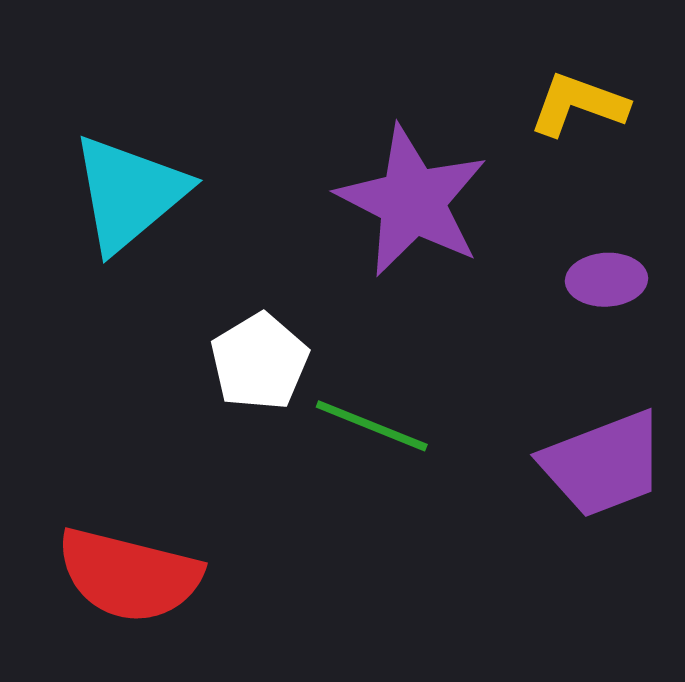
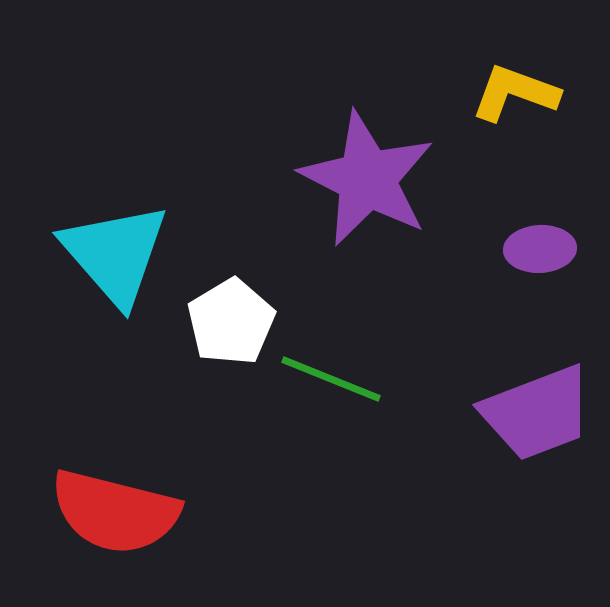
cyan triangle: (129, 193) -> (115, 254), moved, turned -31

